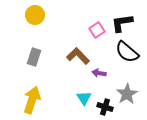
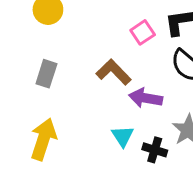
purple arrow: (99, 73) -> (146, 98), size x1.5

